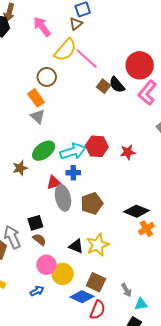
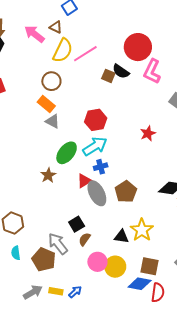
brown triangle: (76, 24) -> (56, 27), moved, turned -40
pink line: (87, 59) -> (85, 54), turned -60
red hexagon: (97, 146) -> (96, 120), moved
brown semicircle: (39, 240) -> (85, 239), turned -80
blue arrow: (37, 291) -> (75, 292), moved

